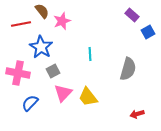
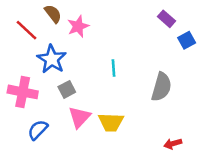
red line: (21, 24) -> (26, 30), turned 54
yellow trapezoid: (88, 97) -> (111, 122), turned -50

